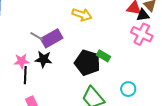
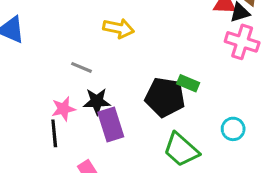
yellow arrow: (82, 15) -> (119, 28), moved
purple rectangle: (52, 38) -> (111, 125), moved, turned -70
black line: (25, 75) -> (54, 133), moved

